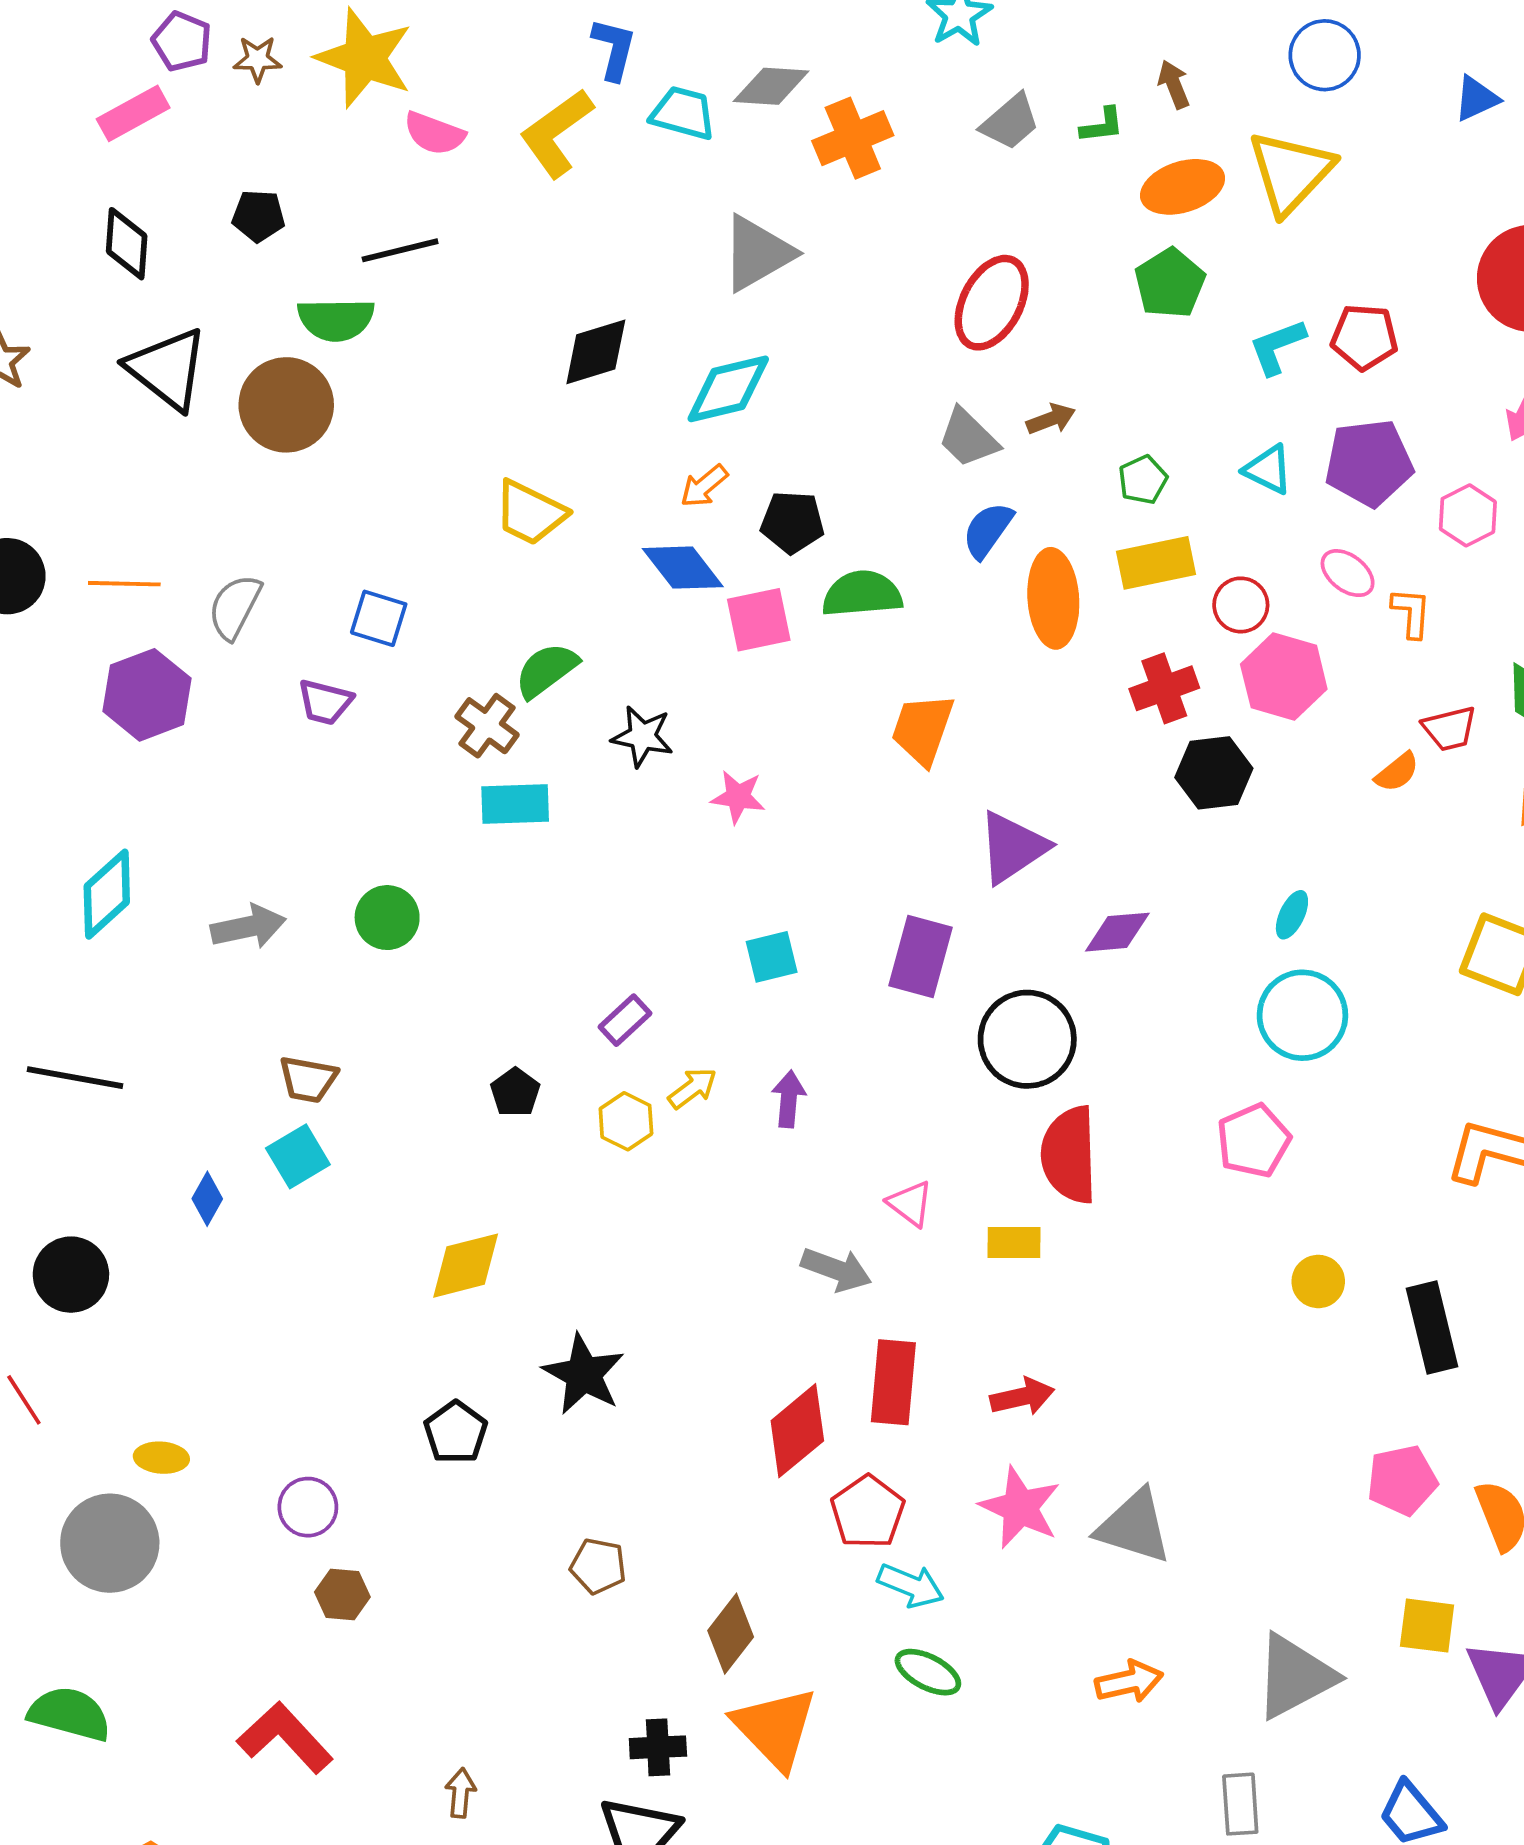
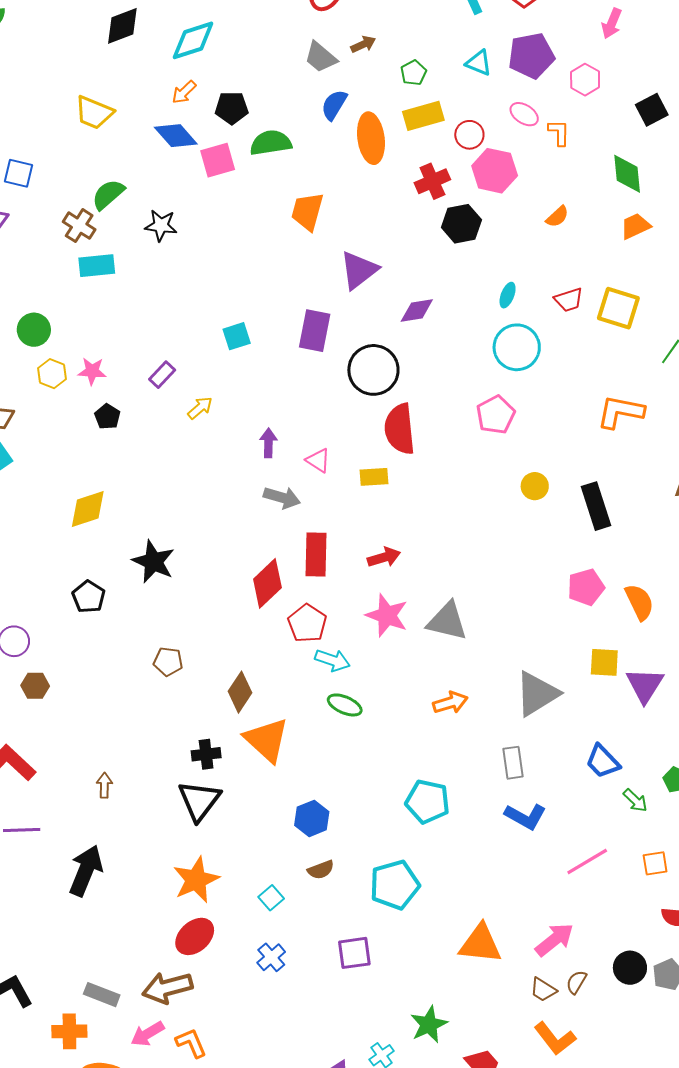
red trapezoid: (1450, 729) -> (569, 300), moved
pink star: (738, 797) -> (92, 371), moved
purple arrow: (789, 1099) -> (268, 443), moved
yellow hexagon: (626, 1121) -> (52, 374), moved

